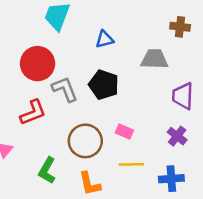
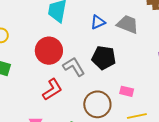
gray trapezoid: (154, 59) -> (128, 24), moved, turned 30

